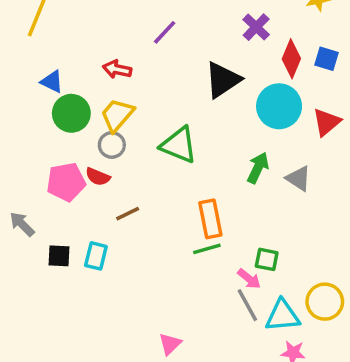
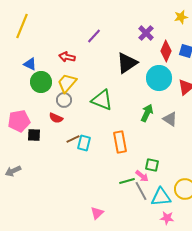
pink pentagon: (66, 182) -> (19, 121), moved
gray arrow: (22, 224) -> (13, 171), moved, turned -70
green line: (207, 249) -> (127, 181), moved
black square: (59, 256) -> (34, 135), moved
cyan rectangle: (96, 256) -> (84, 143), moved

